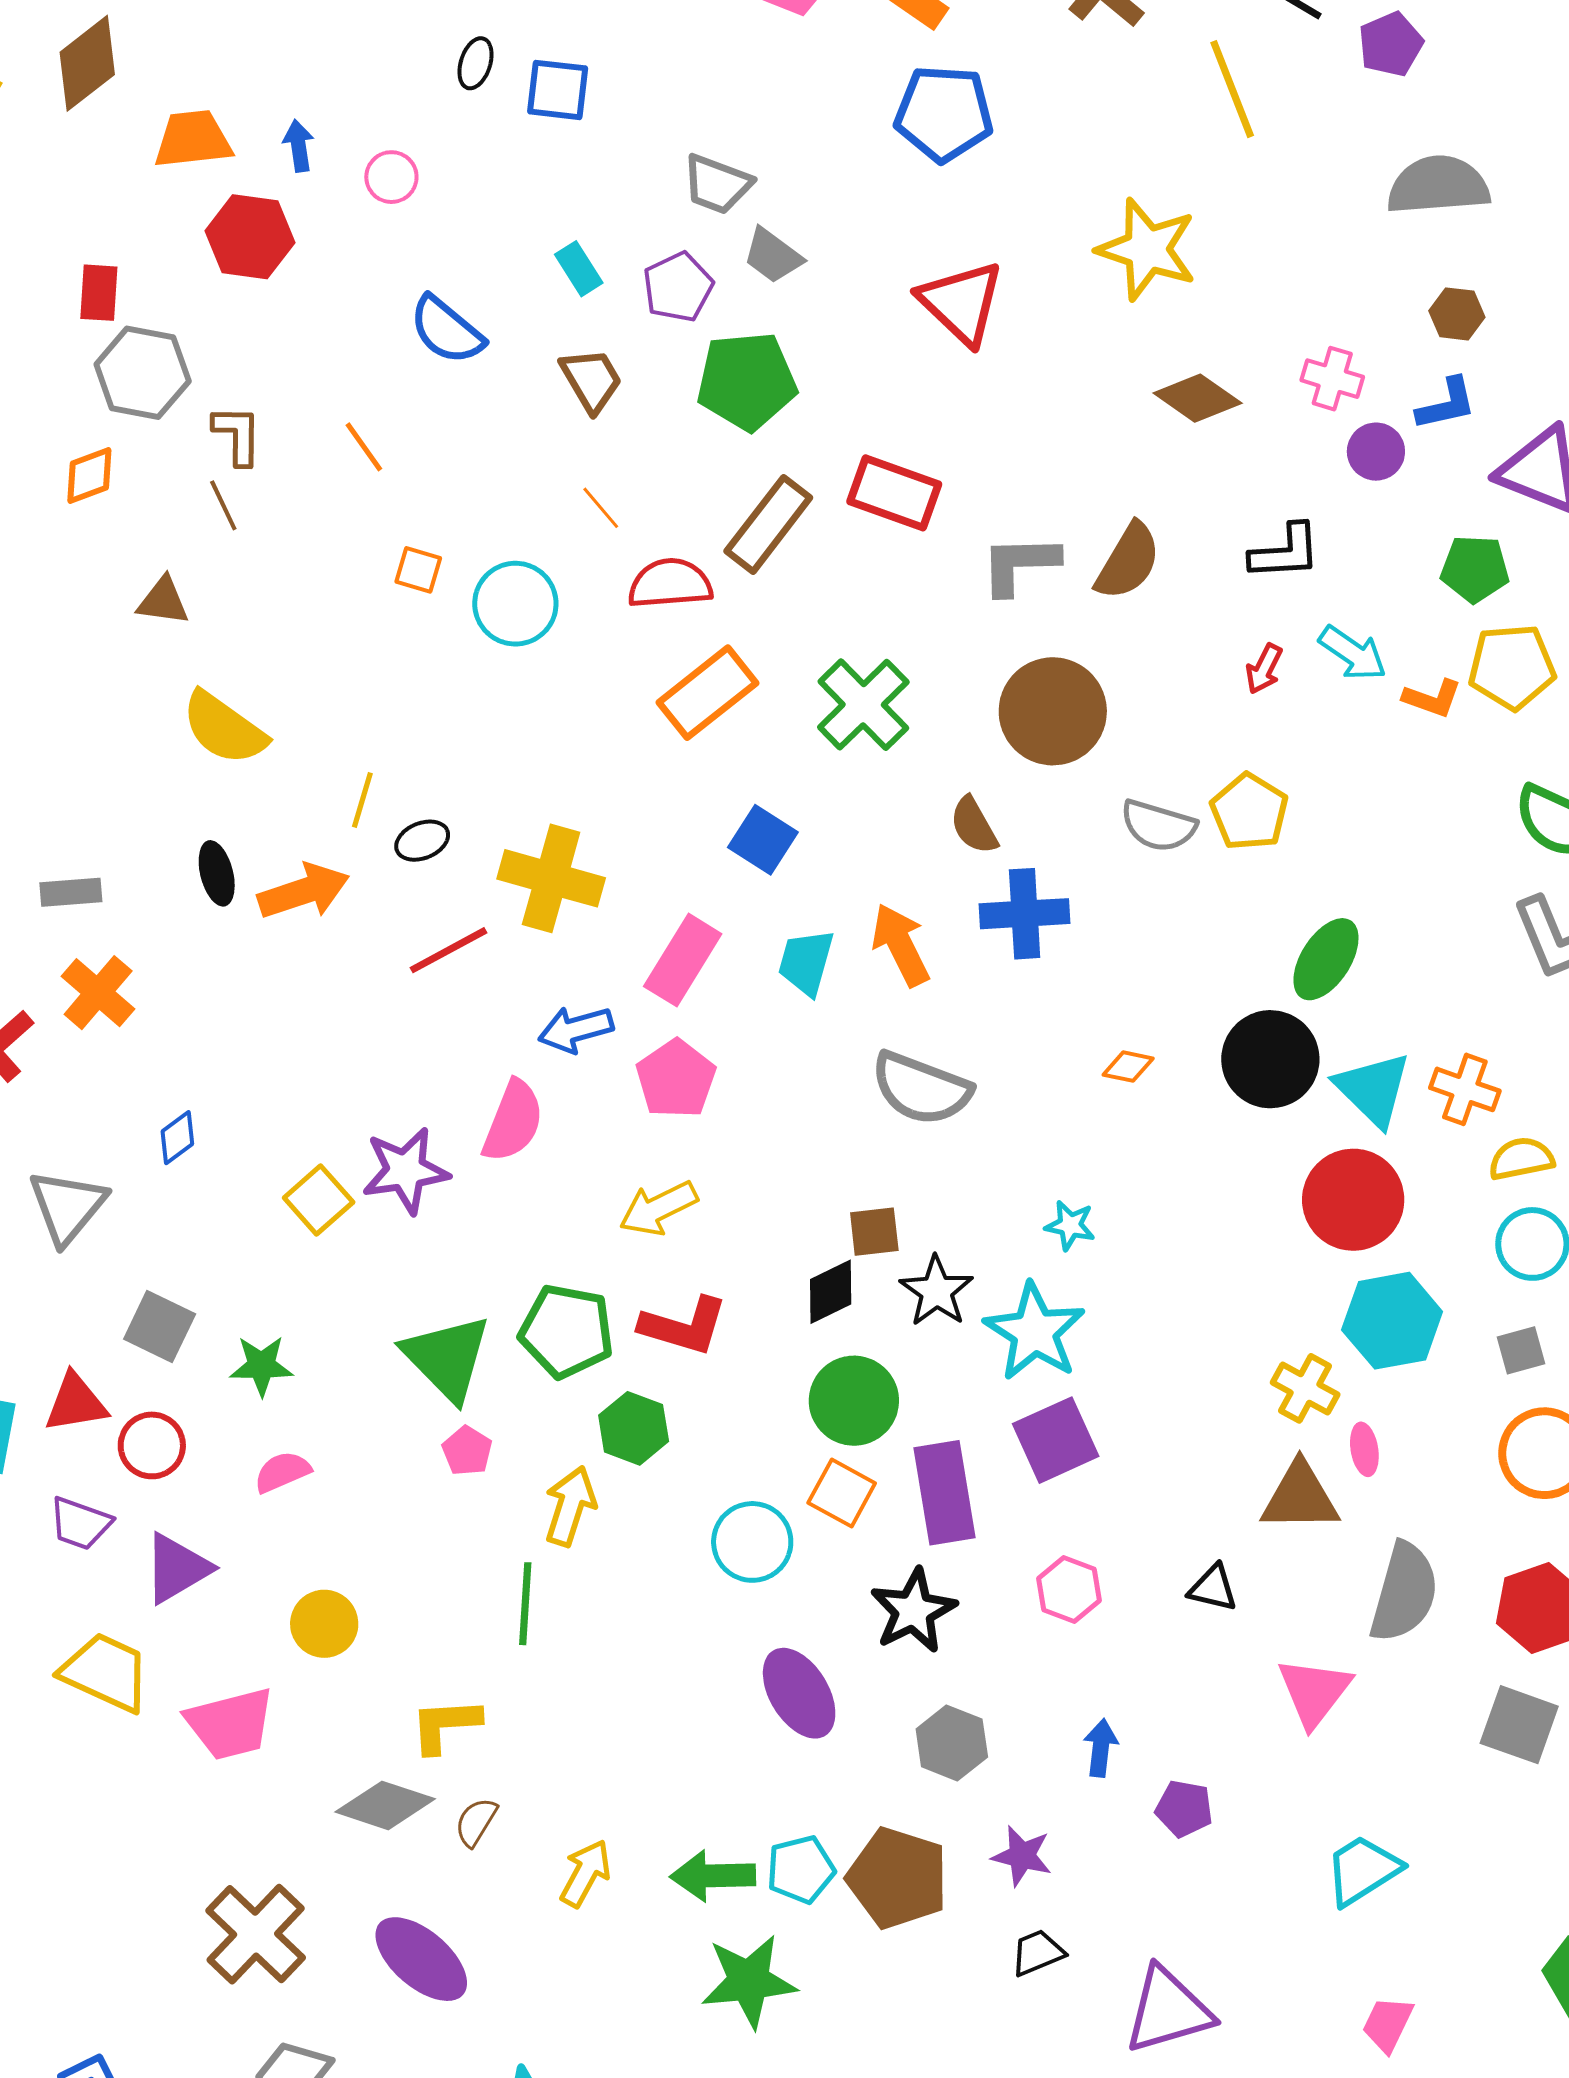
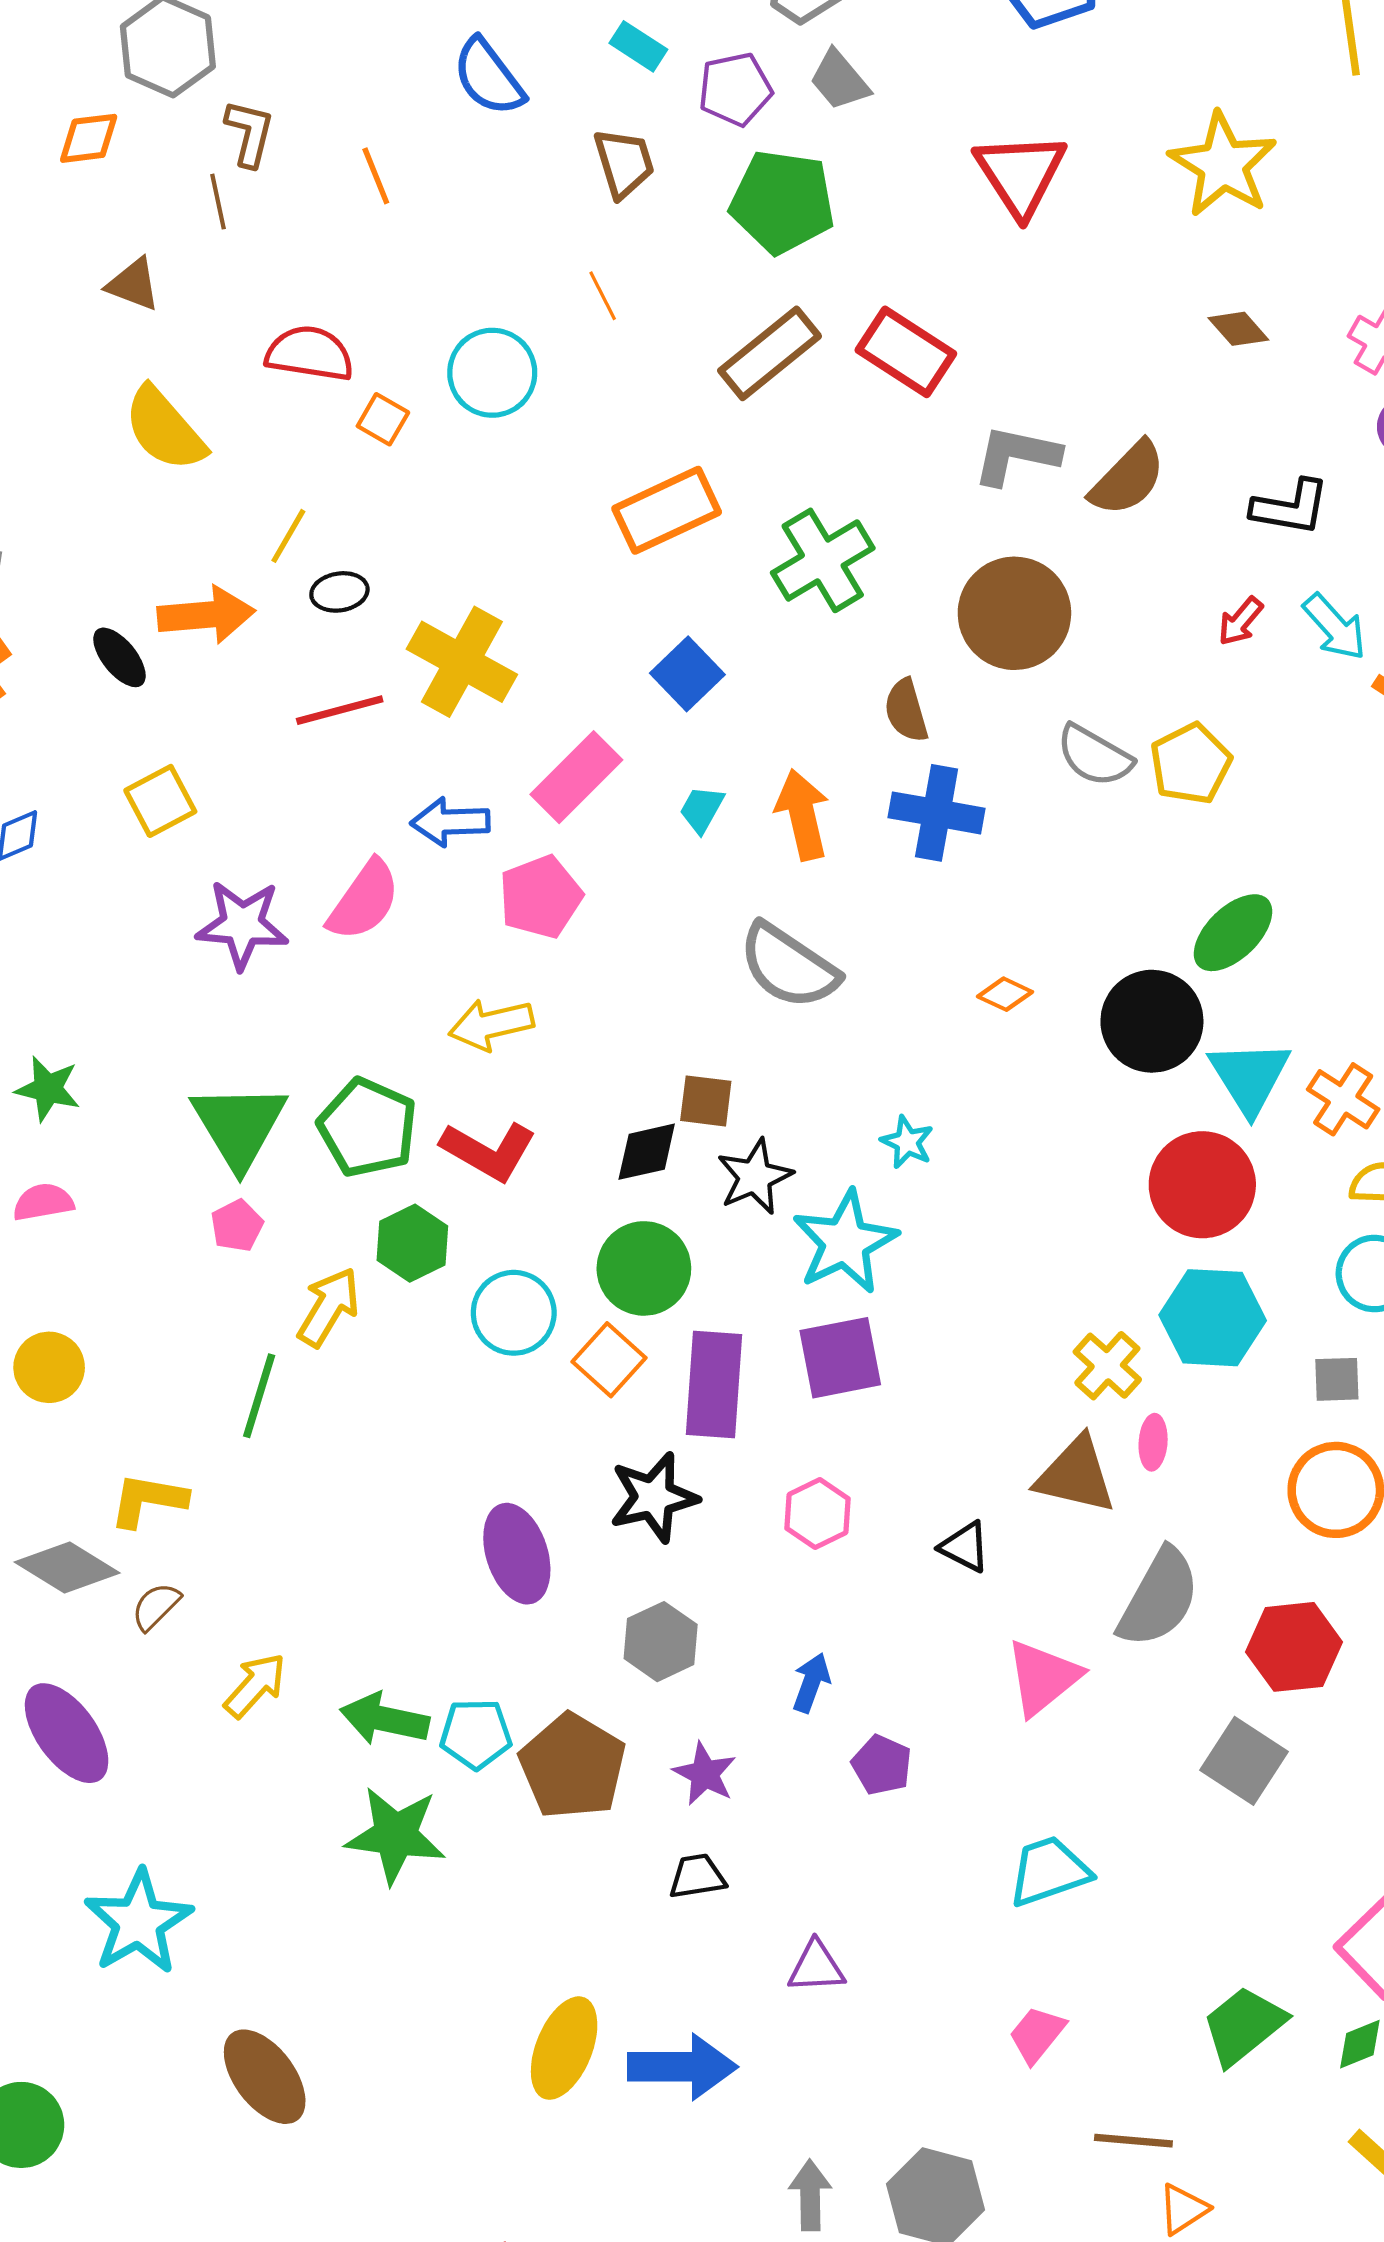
cyan rectangle: (579, 269) -> (638, 46), turned -38
brown diamond: (1198, 398) -> (1238, 329), size x0.7
orange square: (418, 570) -> (383, 419), moved
red semicircle: (670, 584) -> (310, 354), moved
black ellipse: (217, 873) -> (119, 657), moved, turned -38
cyan trapezoid: (806, 962) -> (702, 809), size x0.7
yellow square: (319, 1200) -> (160, 801), moved
cyan circle: (752, 1542) -> (514, 1313), moved
purple triangle: (1168, 2010) -> (816, 1967), size x0.6

